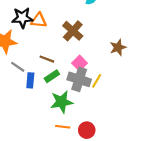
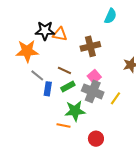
brown cross: (73, 31) -> (90, 46), turned 30
yellow line: (97, 81) -> (115, 98), moved
orange line: (63, 127) -> (63, 125), moved

